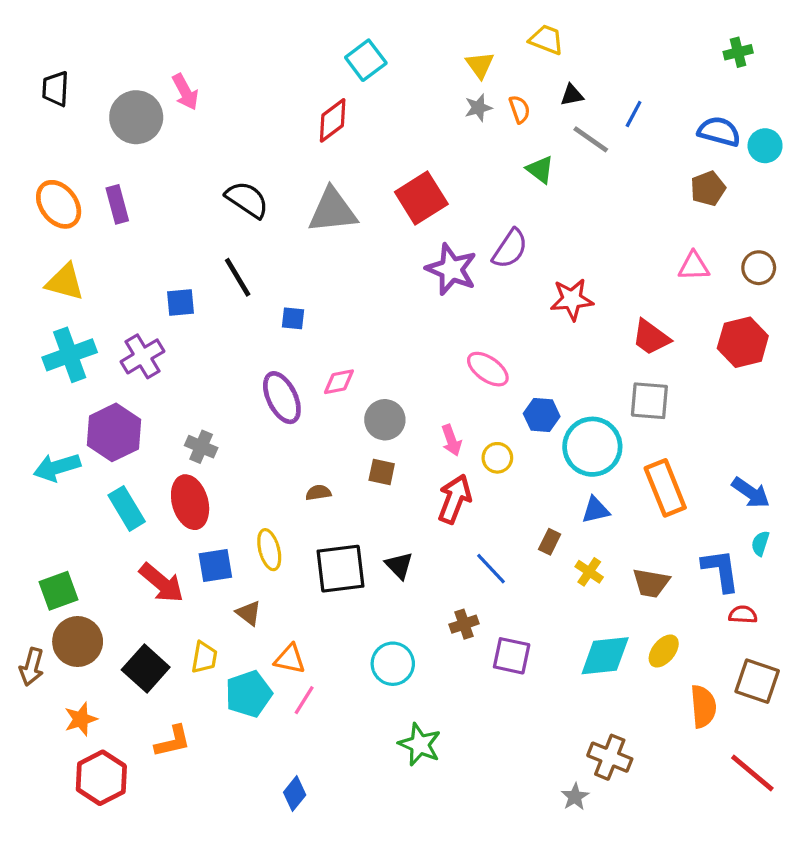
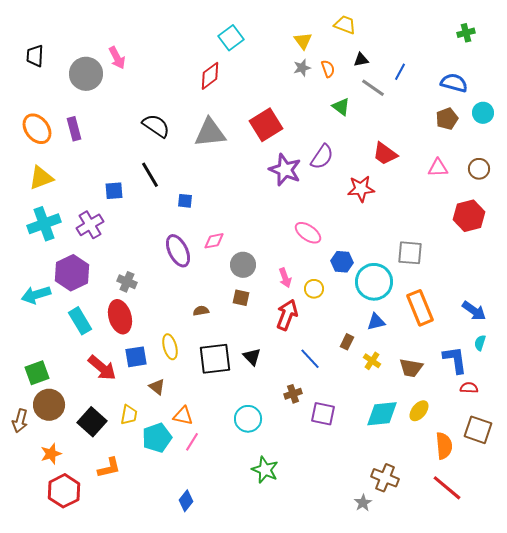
cyan circle: (765, 146) -> (483, 113), moved
yellow triangle: (65, 282) -> (41, 178), turned -36
red trapezoid: (651, 337) -> (385, 154), moved
red line: (752, 773) -> (447, 488), moved

